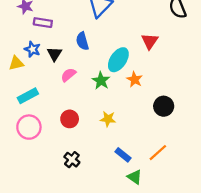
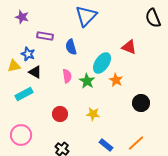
purple rectangle: (43, 23) -> (45, 36), moved
red triangle: (150, 41) -> (129, 47), turned -42
black triangle: (54, 54) -> (35, 72), moved, turned -32
pink semicircle: (68, 75) -> (67, 76), moved, turned 120
pink circle: (29, 127) -> (21, 135), moved

